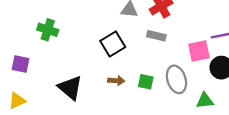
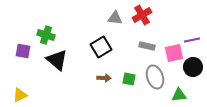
gray rectangle: (156, 36) -> (147, 46), moved
purple square: (21, 64) -> (23, 51), moved
black triangle: (70, 88) -> (57, 60), moved

